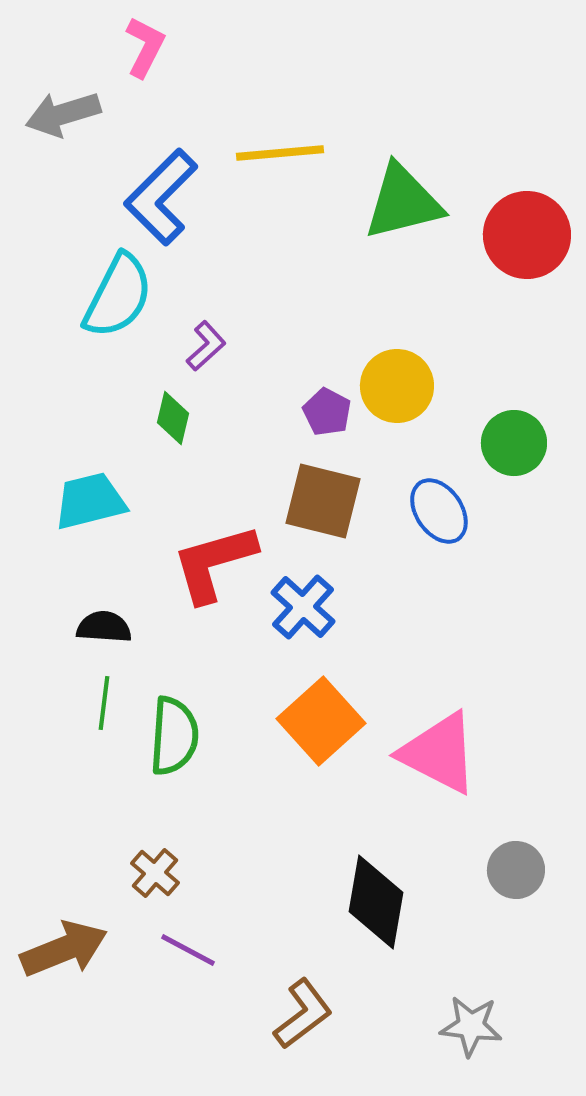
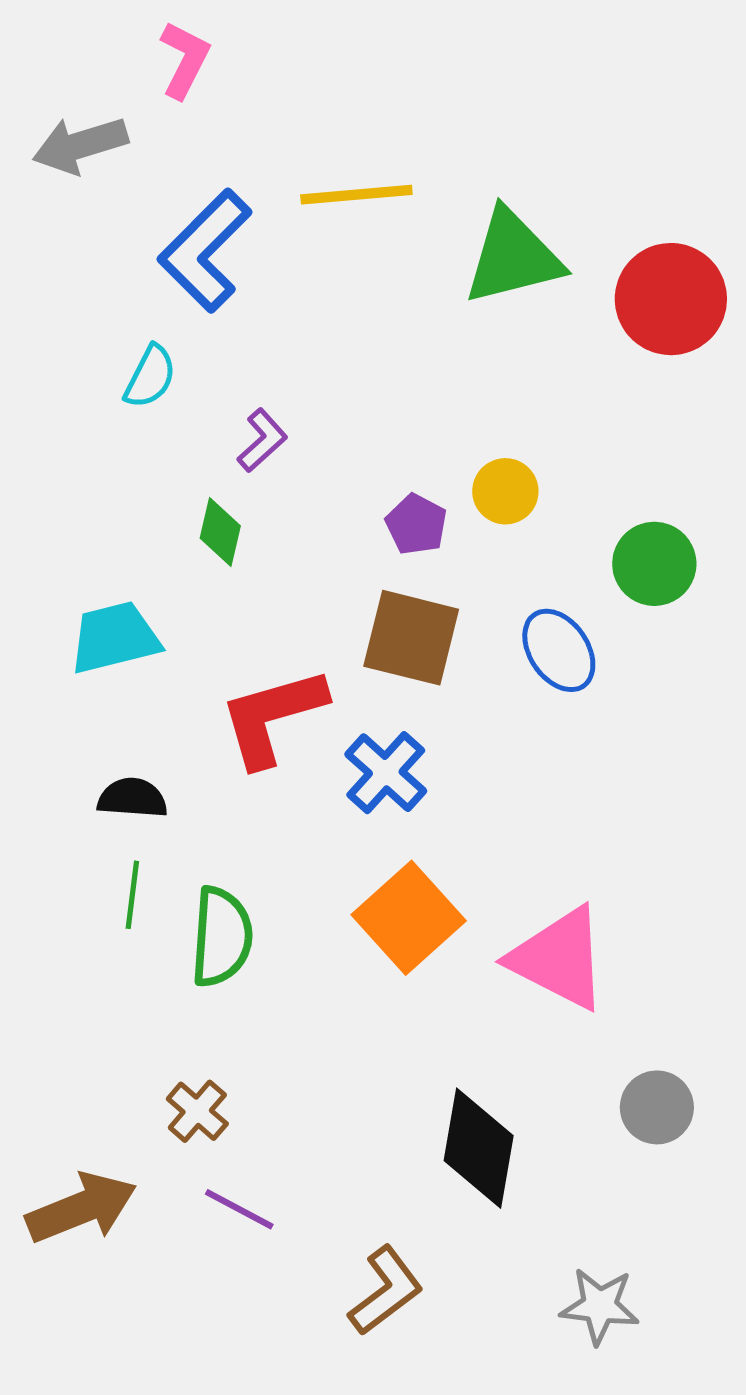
cyan semicircle: (118, 296) -> (150, 377), size x0.6
yellow circle: (397, 386) -> (505, 491), size x0.7

